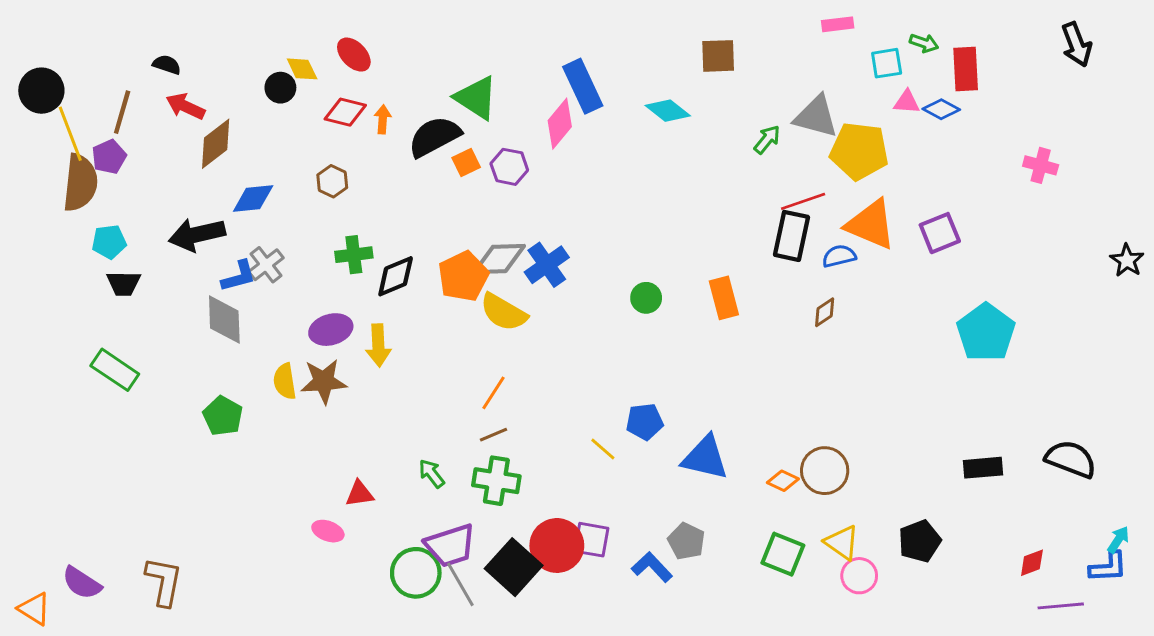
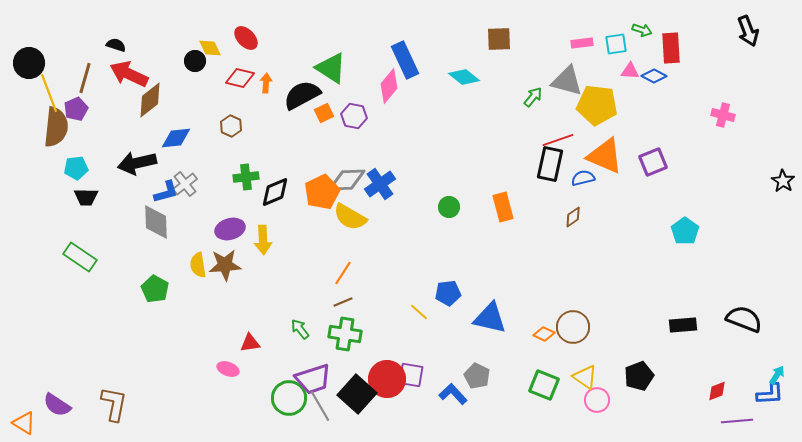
pink rectangle: (838, 24) -> (582, 43), moved
red arrow: (185, 106) -> (129, 74), size x1.4
cyan pentagon: (986, 332) -> (685, 231), size x0.7

